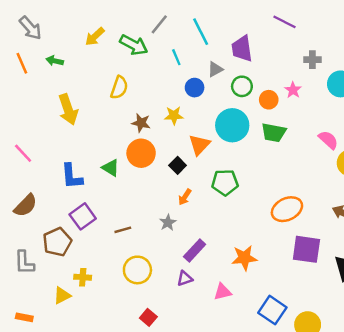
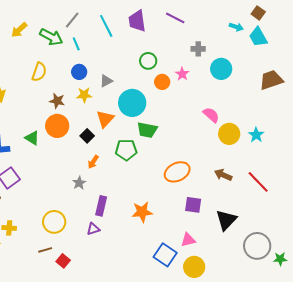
purple trapezoid: (242, 49) -> (137, 21), moved
cyan line: (176, 57) -> (76, 44), moved
gray triangle: (215, 69) -> (106, 81), moved
green circle: (242, 86) -> (148, 61), moved
blue circle: (195, 88) -> (79, 72), moved
green trapezoid: (274, 133) -> (147, 130), moved
brown line: (123, 230) -> (45, 250), moved
purple square: (306, 249) -> (193, 205), size x0.7
purple rectangle: (195, 250) -> (101, 206), turned -30
pink triangle: (223, 292) -> (188, 240), moved

